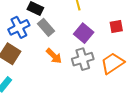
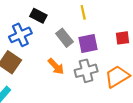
gray rectangle: (46, 27) -> (64, 38), moved
purple square: (84, 33) -> (88, 44), turned 36

